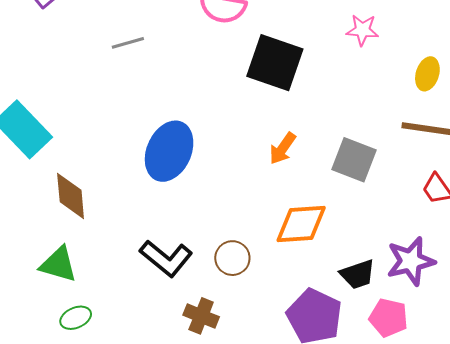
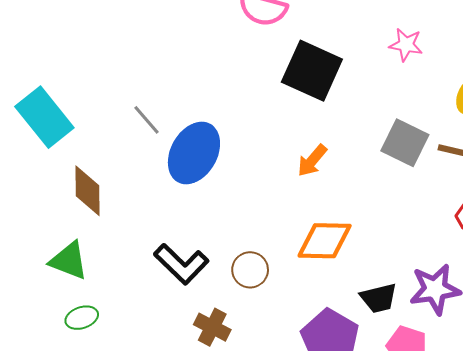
gray line: (128, 43) -> (146, 120), moved, turned 60
gray square: (354, 160) -> (405, 143), moved

